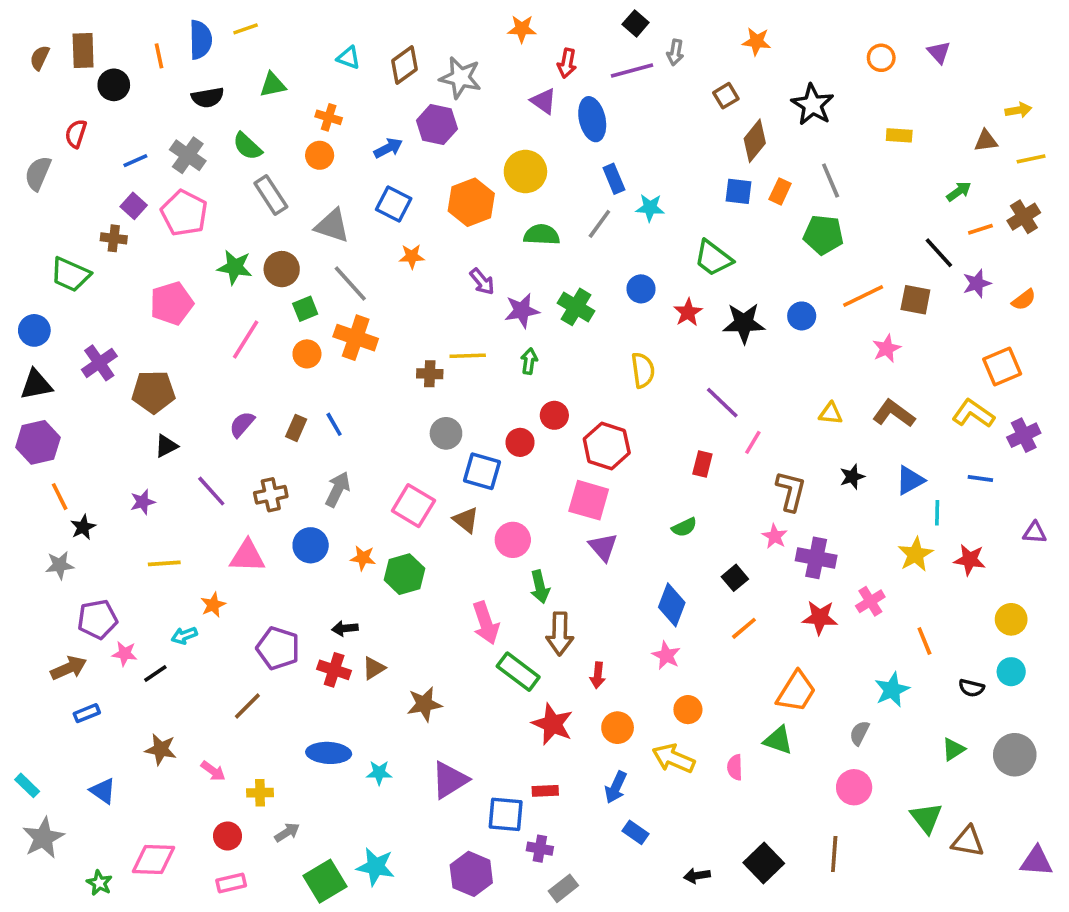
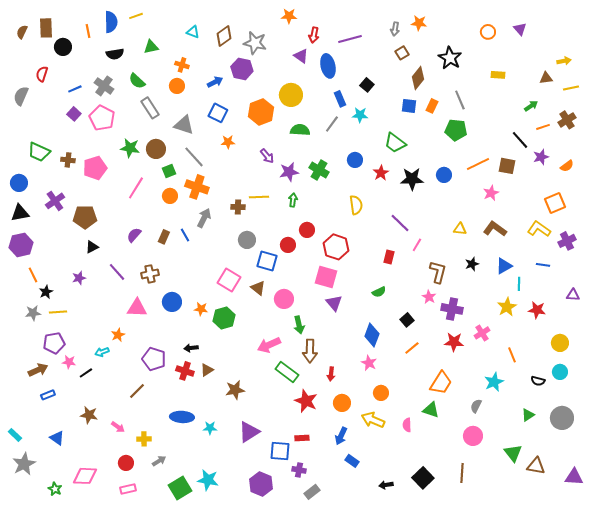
black square: (636, 23) -> (367, 85), moved
gray arrow: (675, 52) -> (395, 29), moved
brown cross: (114, 238) -> (68, 160), moved
gray arrow: (338, 489) -> (204, 218), moved
yellow line: (164, 563) -> (58, 312), moved
pink arrow: (486, 623) -> (269, 345), turned 85

